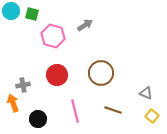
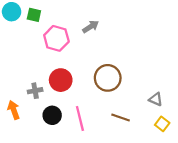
gray cross: (23, 85) -> (35, 91), moved
black circle: (38, 119) -> (52, 115), moved

